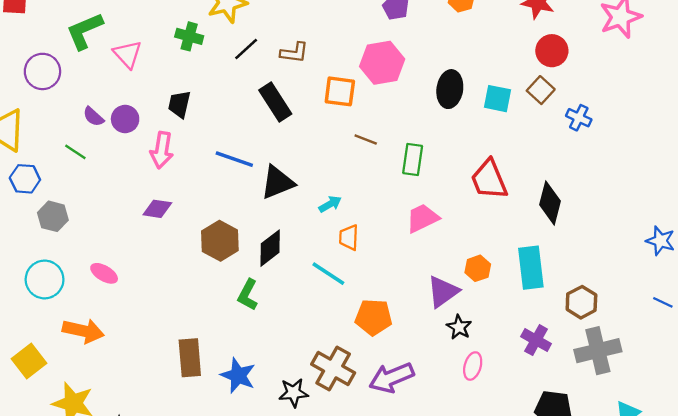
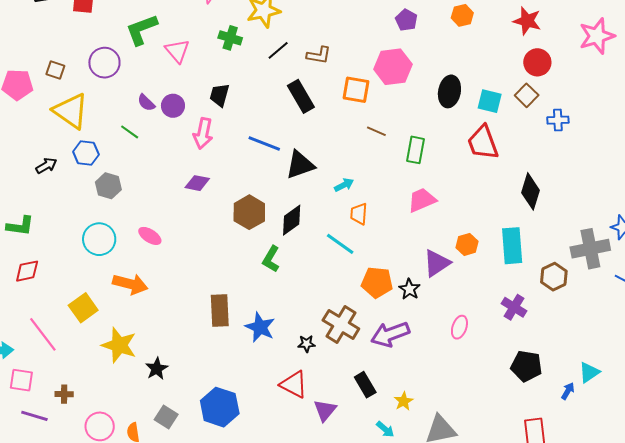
blue cross: (579, 118) -> (558, 120), turned -30
red trapezoid: (489, 179) -> (483, 143), moved
black star: (459, 327) -> (409, 289), moved
gray cross: (598, 351) -> (590, 249), moved
black star: (294, 393) -> (307, 344), size x0.7

